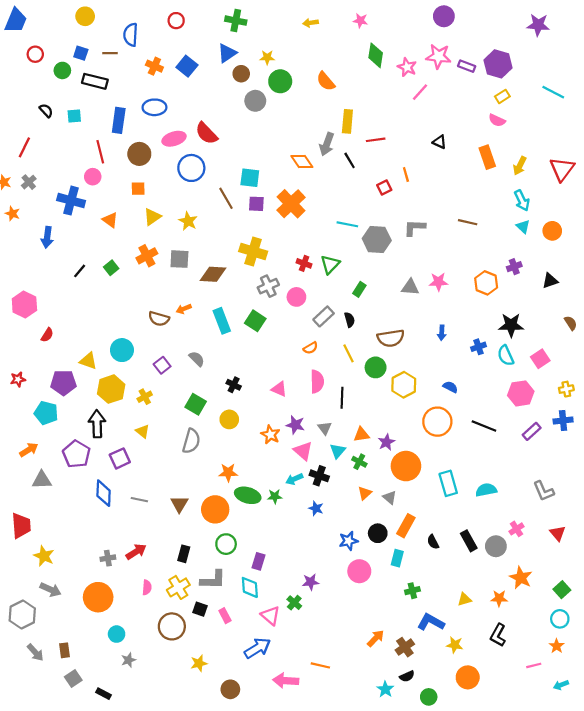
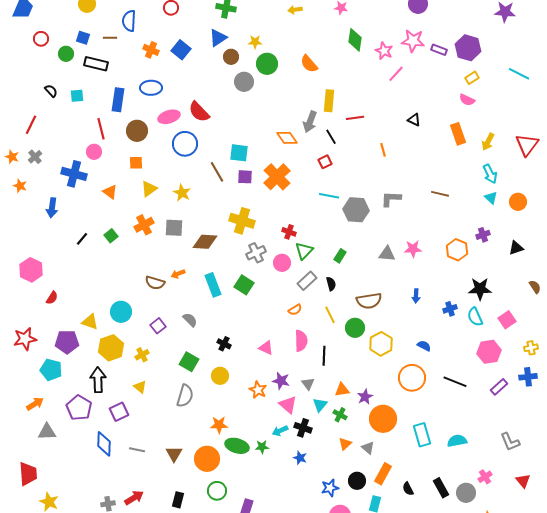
red square: (384, 188) -> (325, 162), moved
green triangle: (330, 264) -> (304, 251), moved
red star: (18, 379) -> (25, 339), size x1.6

